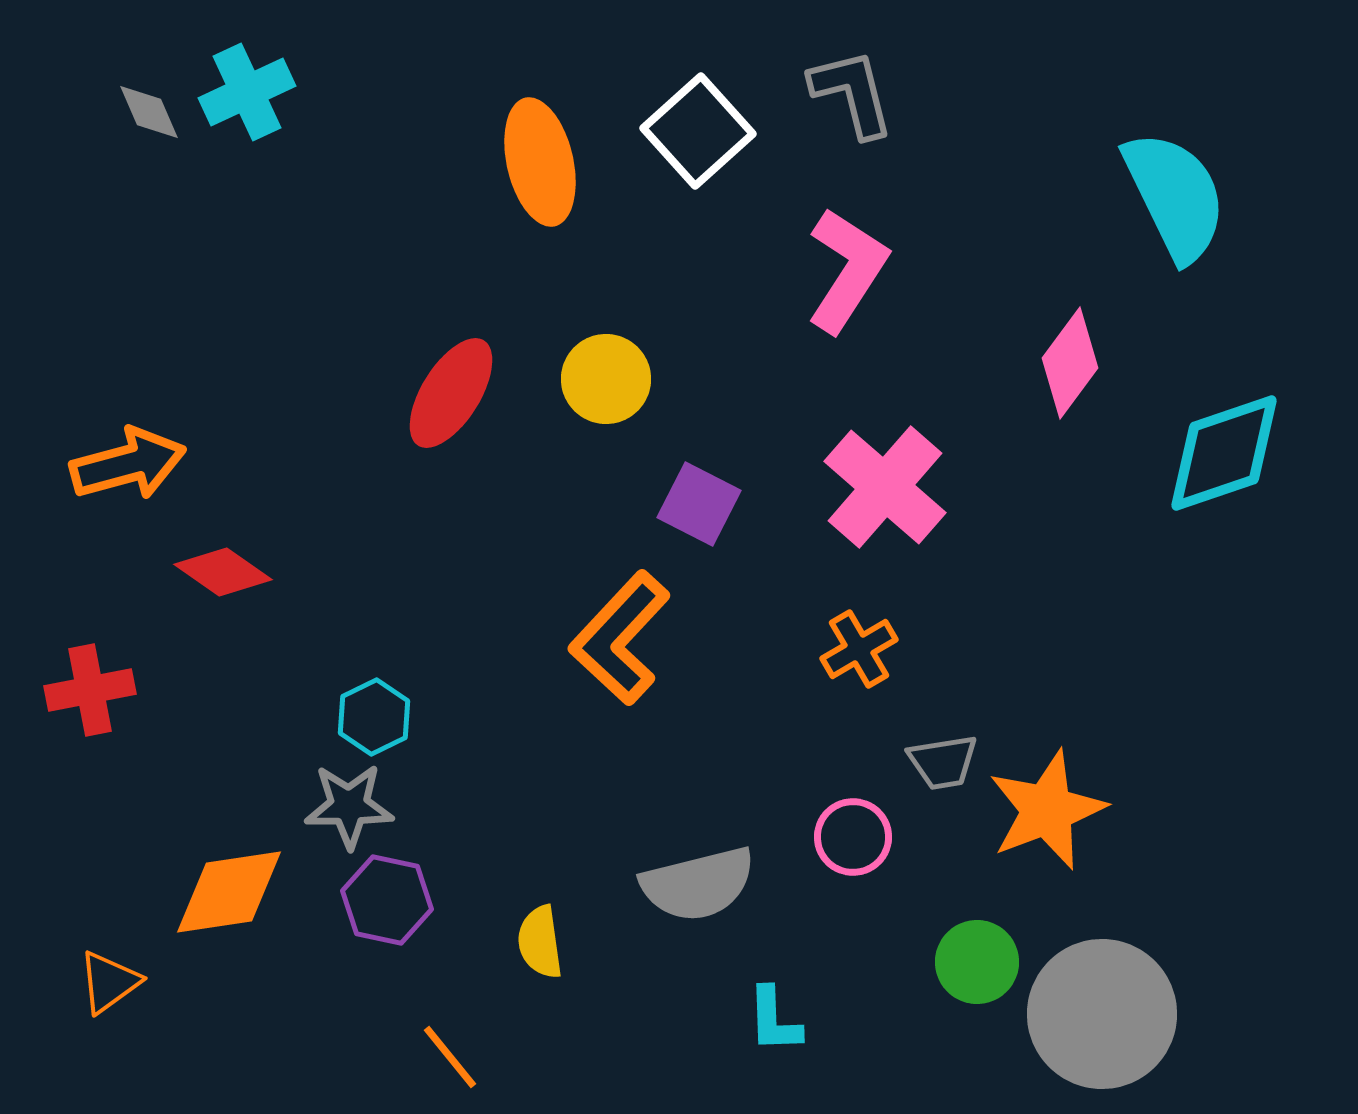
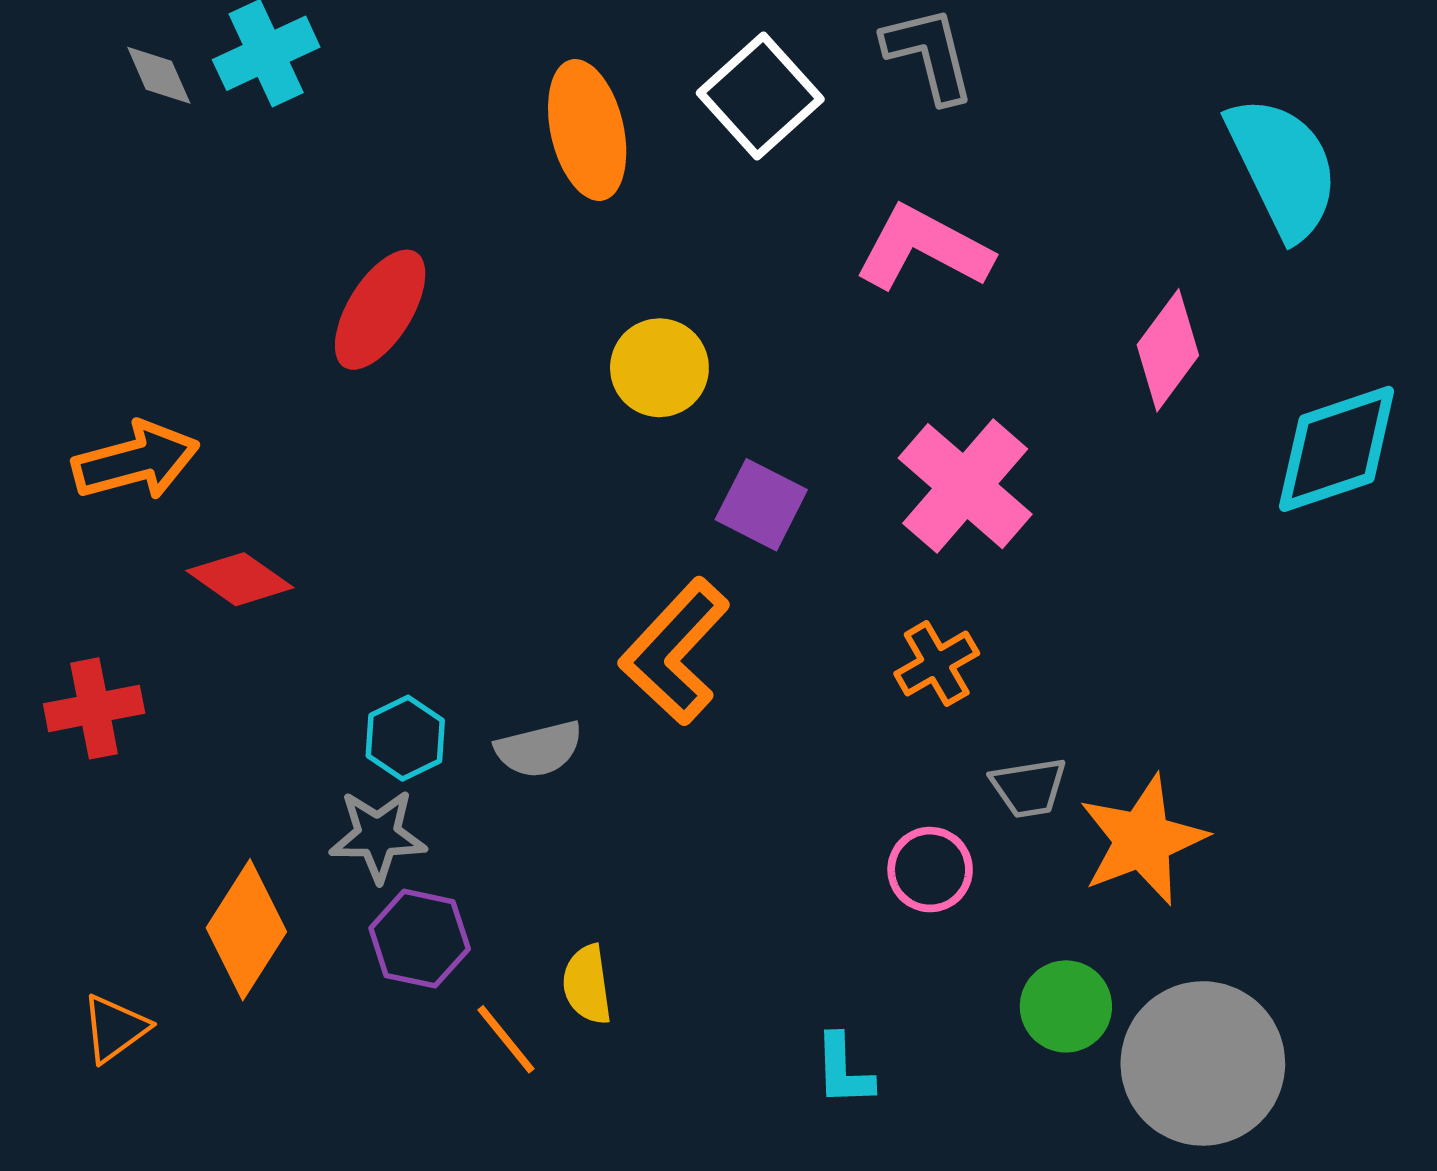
pink L-shape: (847, 270) -> (923, 248), turned -95
red ellipse: (451, 393) -> (380, 310), moved
gray semicircle: (698, 884) -> (539, 749), moved, size x0.7
orange diamond: (229, 892) -> (246, 930), turned -49
orange line: (450, 1057) -> (506, 1039), moved

